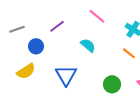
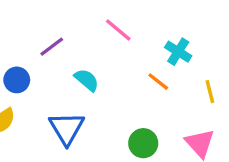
cyan semicircle: (88, 45) -> (87, 80), moved
orange line: (129, 53) -> (158, 82), moved

